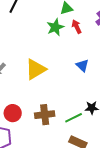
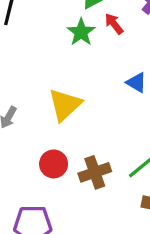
red circle: (13, 113) -> (54, 164), moved

